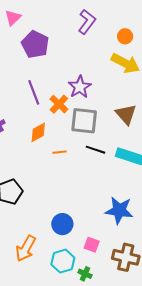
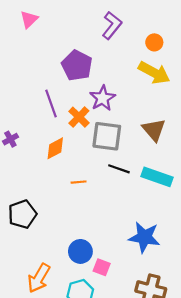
purple pentagon: (35, 44) -> (77, 66), moved
orange line: (59, 152) -> (79, 182), moved
pink square: (92, 245) -> (102, 267), moved

